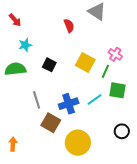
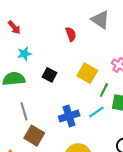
green line: (105, 71) -> (104, 90), moved
gray line: (37, 100) -> (24, 111), moved
brown square: (51, 123) -> (34, 136), moved

